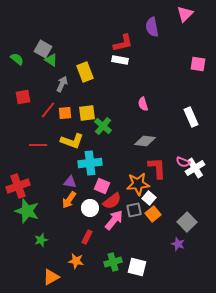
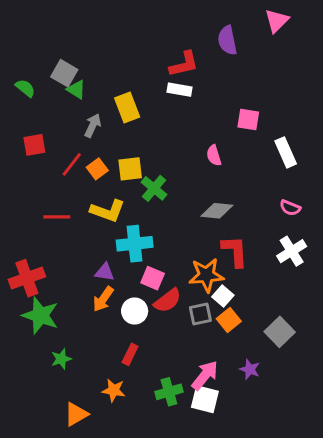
pink square: (198, 64) -> (248, 120), moved
orange square: (65, 113) -> (97, 169), turned -32
white rectangle: (191, 117) -> (286, 152), moved
pink semicircle: (183, 162) -> (290, 208), moved
pink arrow: (114, 220) -> (205, 375), moved
purple star: (178, 244) -> (250, 369), moved

